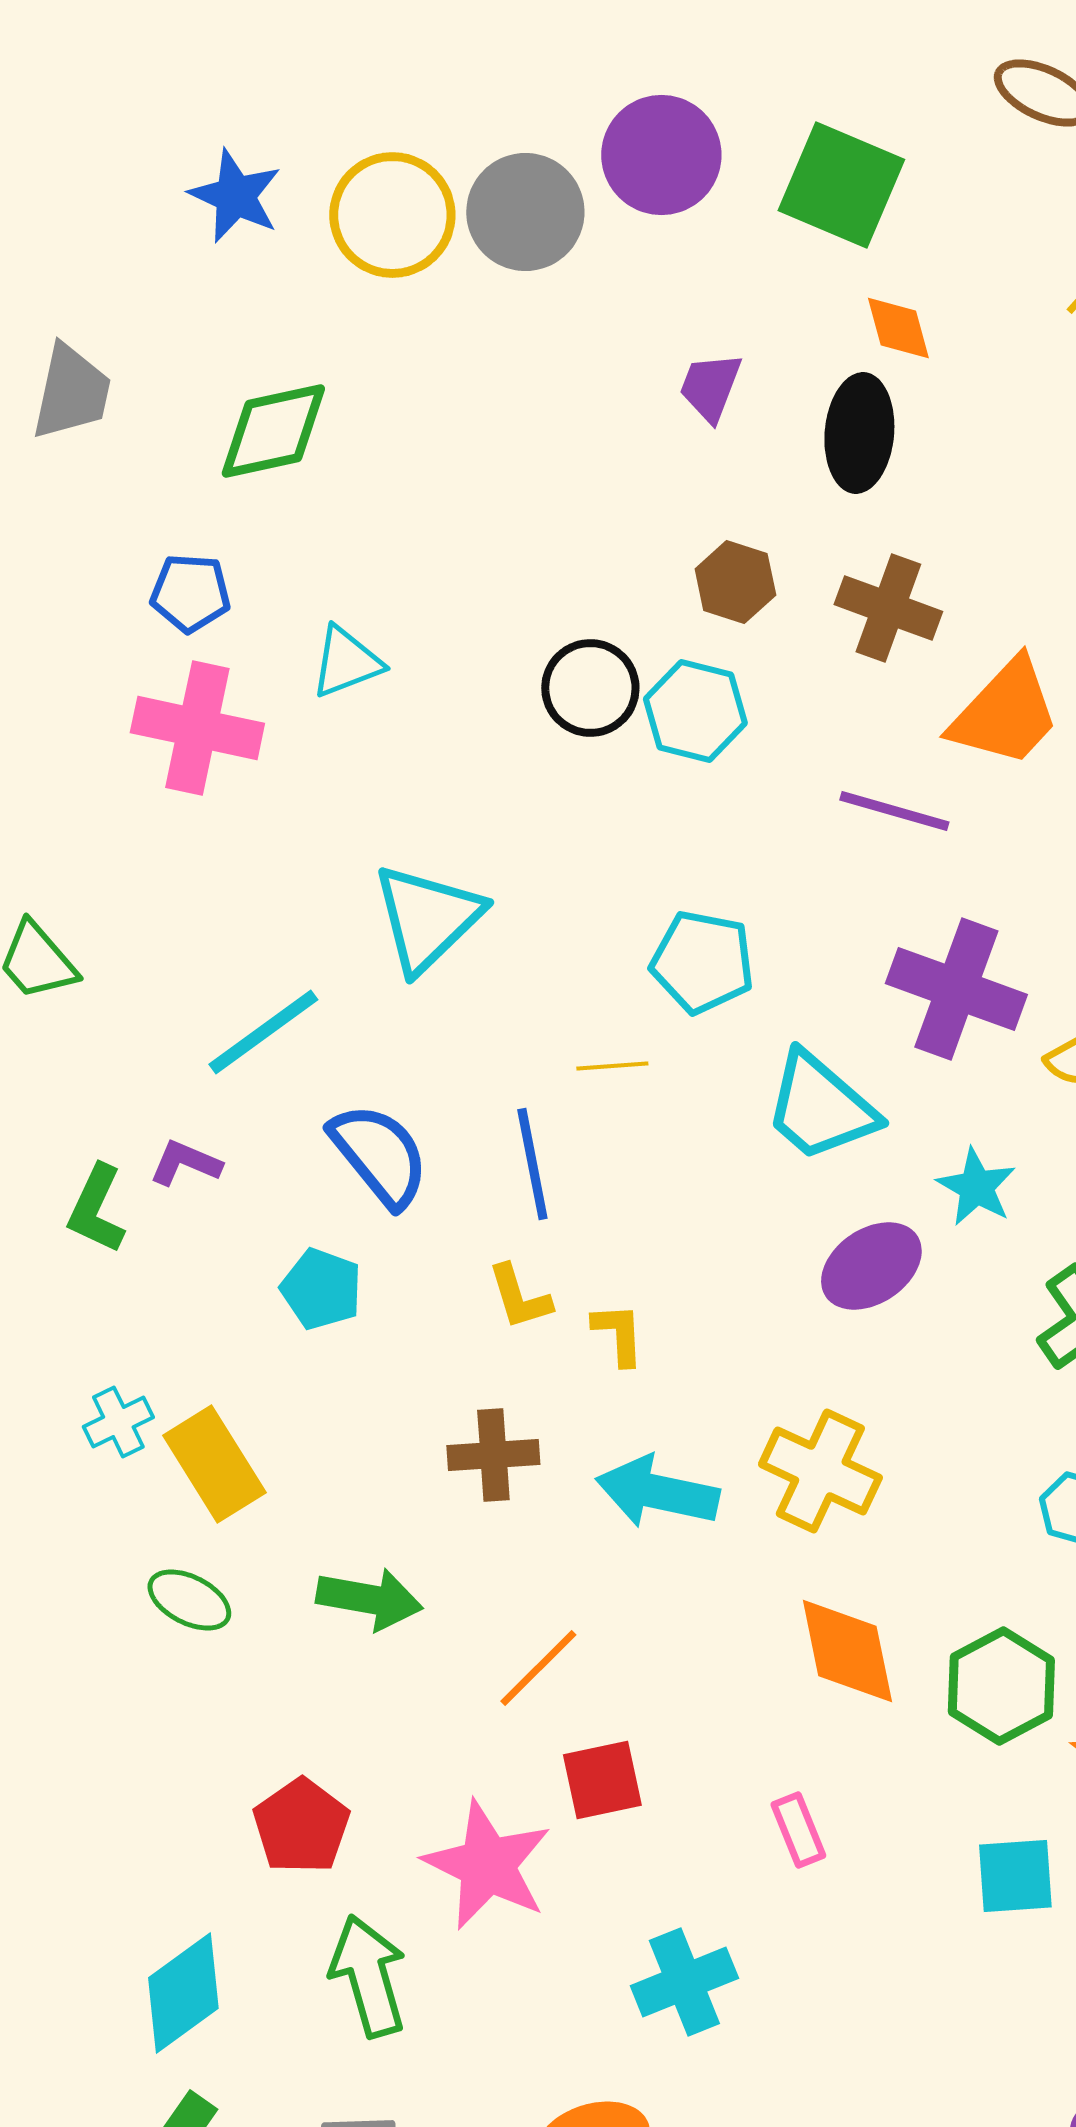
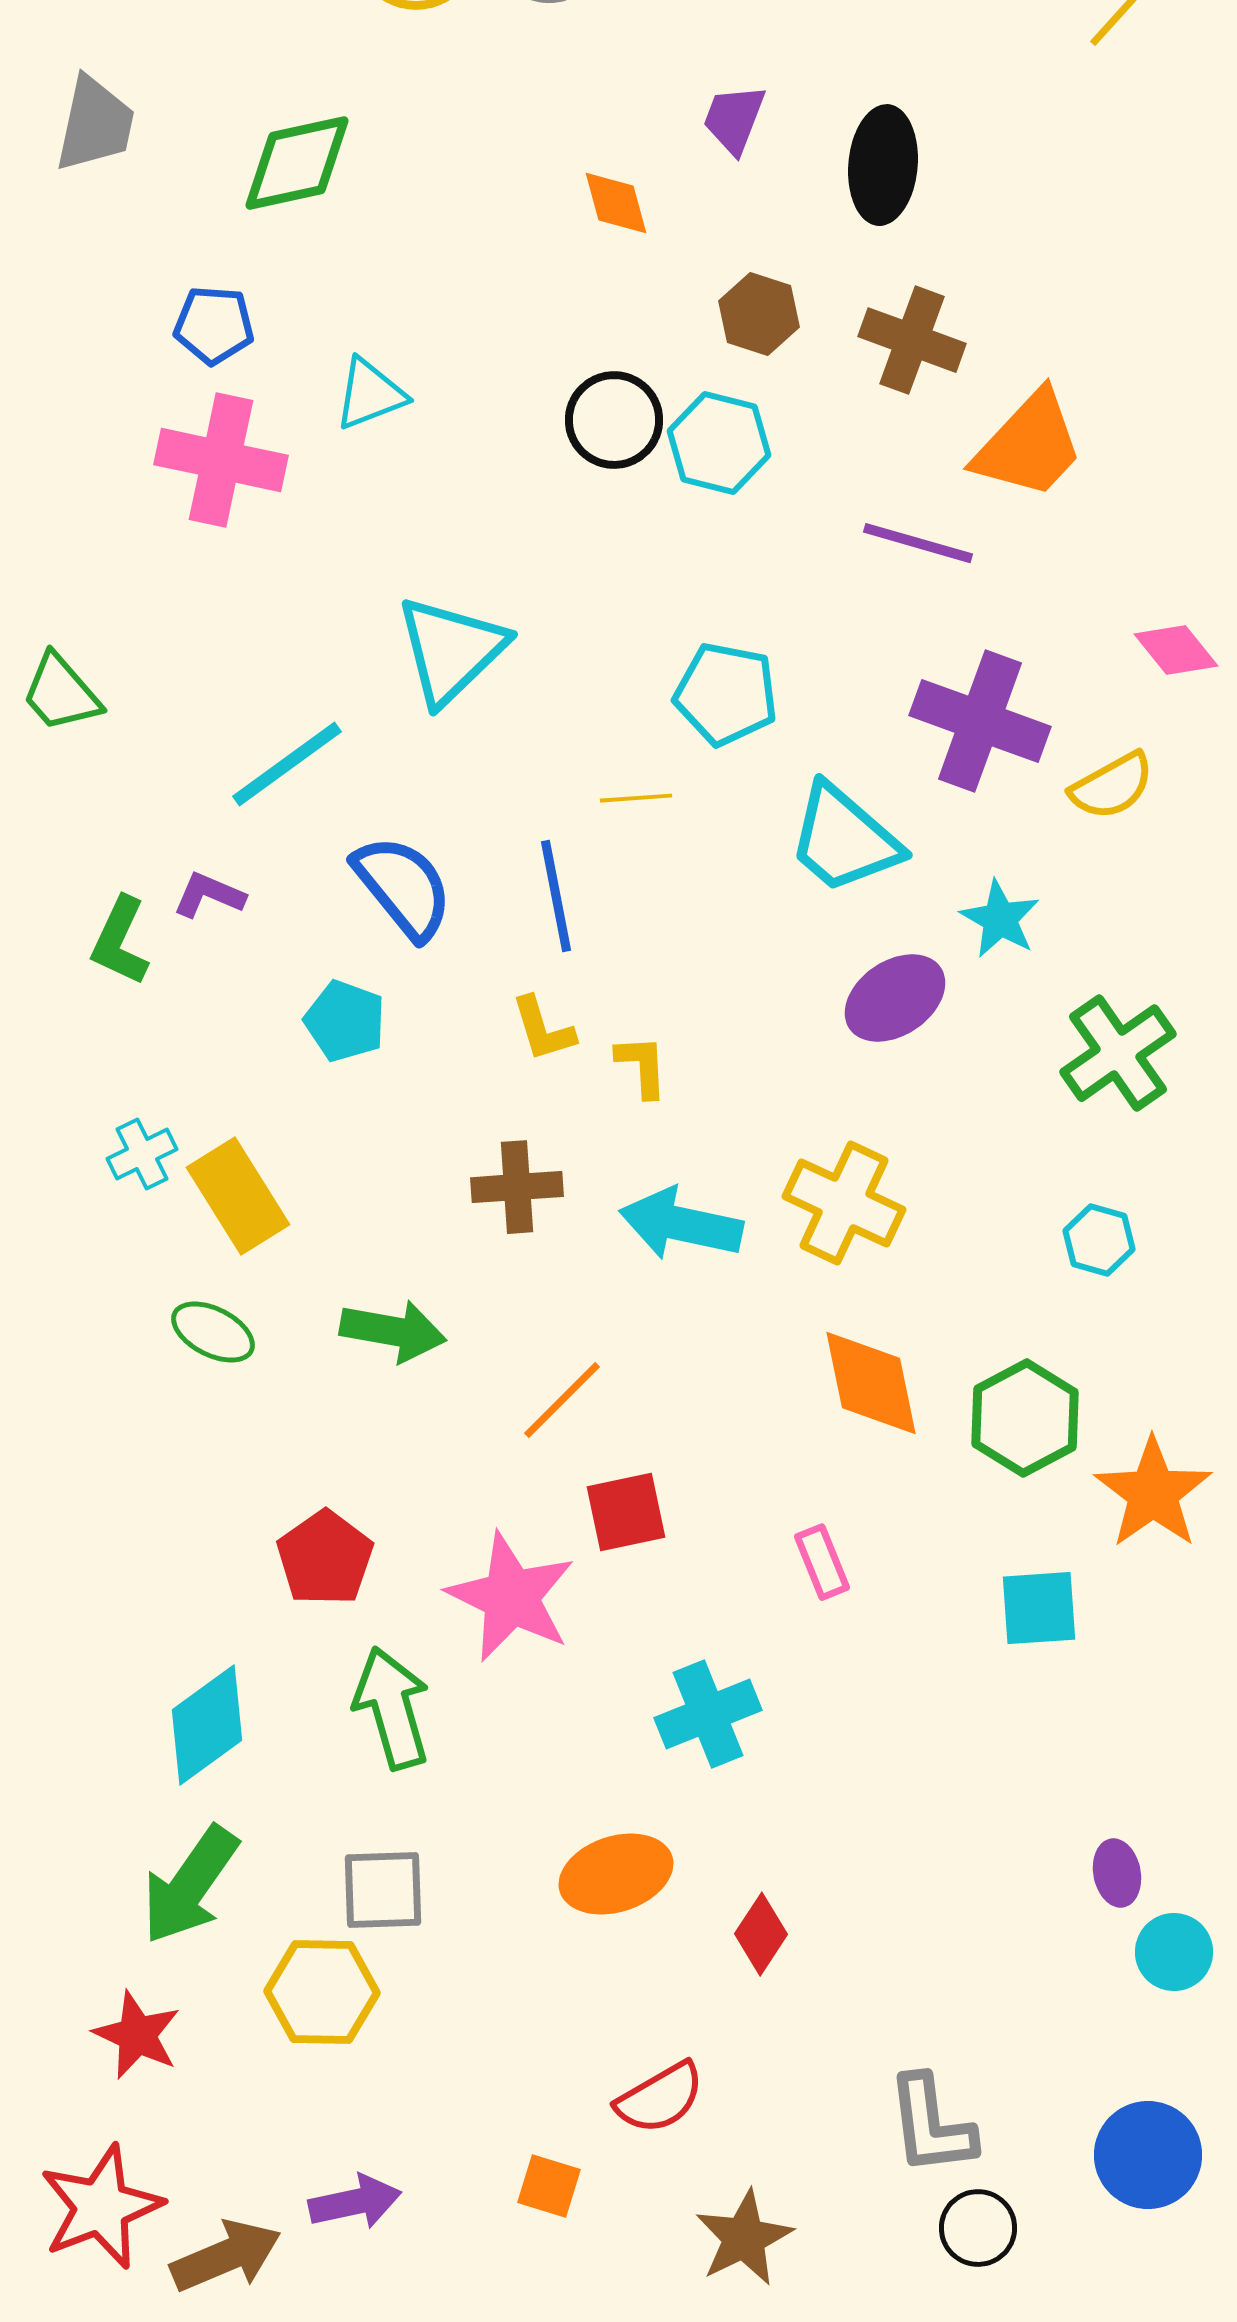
orange diamond: (898, 328) -> (616, 203), moved

